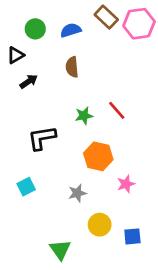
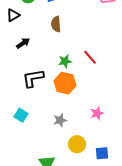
black arrow: (29, 81) -> (23, 43), moved
orange hexagon: (98, 156) -> (65, 83), moved
cyan square: (26, 187) -> (21, 115), turned -32

